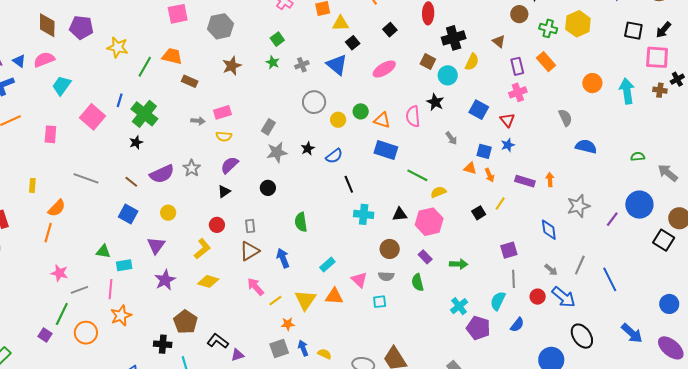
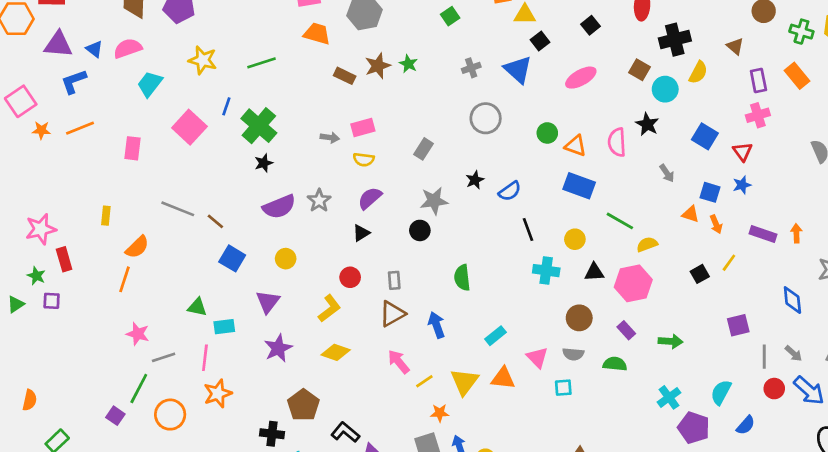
green square: (277, 39) -> (450, 16), moved
yellow star: (118, 47) -> (203, 60), moved
orange trapezoid: (172, 56) -> (317, 34), moved
green star: (273, 62) -> (408, 64), moved
green line: (145, 67) -> (262, 63), turned 40
brown rectangle: (190, 81) -> (345, 76), moved
yellow circle: (338, 120) -> (575, 239), moved
black star: (136, 142) -> (264, 163), moved
gray star: (277, 152) -> (434, 201), moved
brown line: (131, 182) -> (215, 221), moved
gray line: (514, 279) -> (764, 357), moved
green semicircle: (418, 282) -> (615, 364), turned 108

